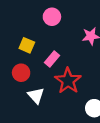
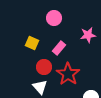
pink rectangle: (52, 59) -> (59, 48), moved
red circle: (21, 73) -> (44, 67), moved

